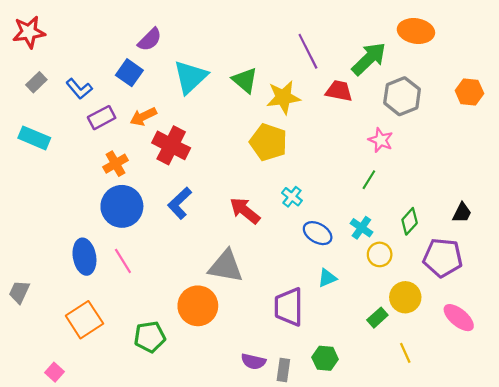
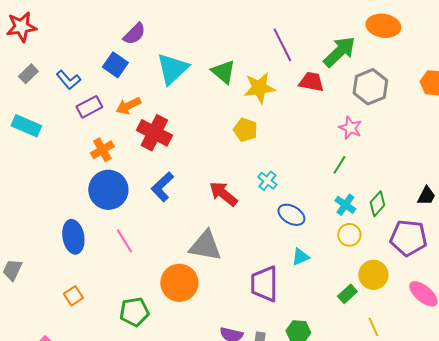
yellow pentagon: (268, 142) -> (245, 130), size x0.7
cyan cross: (361, 228) -> (345, 205), moved
pink line: (123, 261) -> (124, 241), moved
orange square: (84, 320) -> (73, 296), size x0.6

